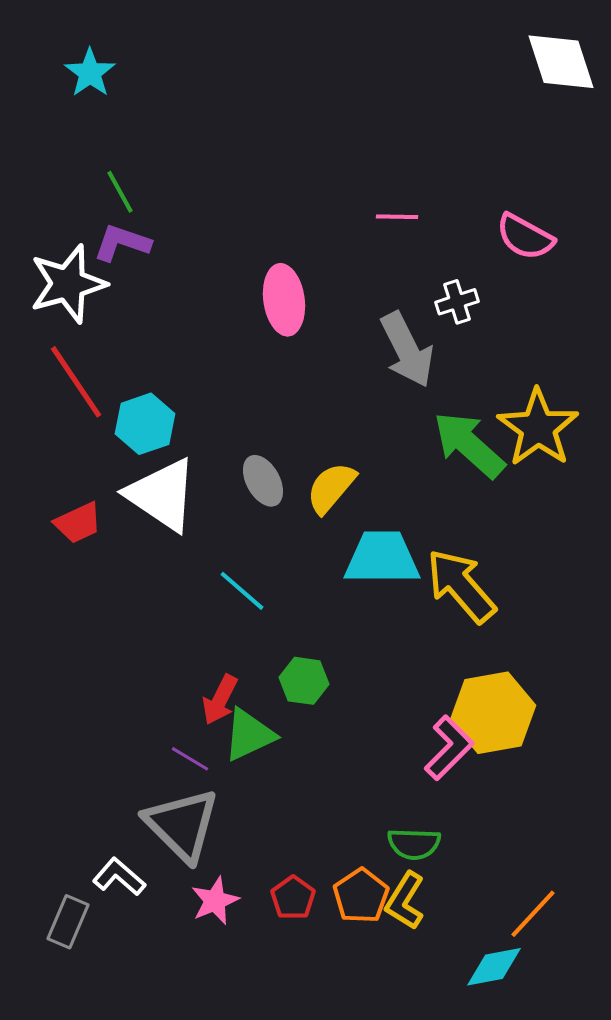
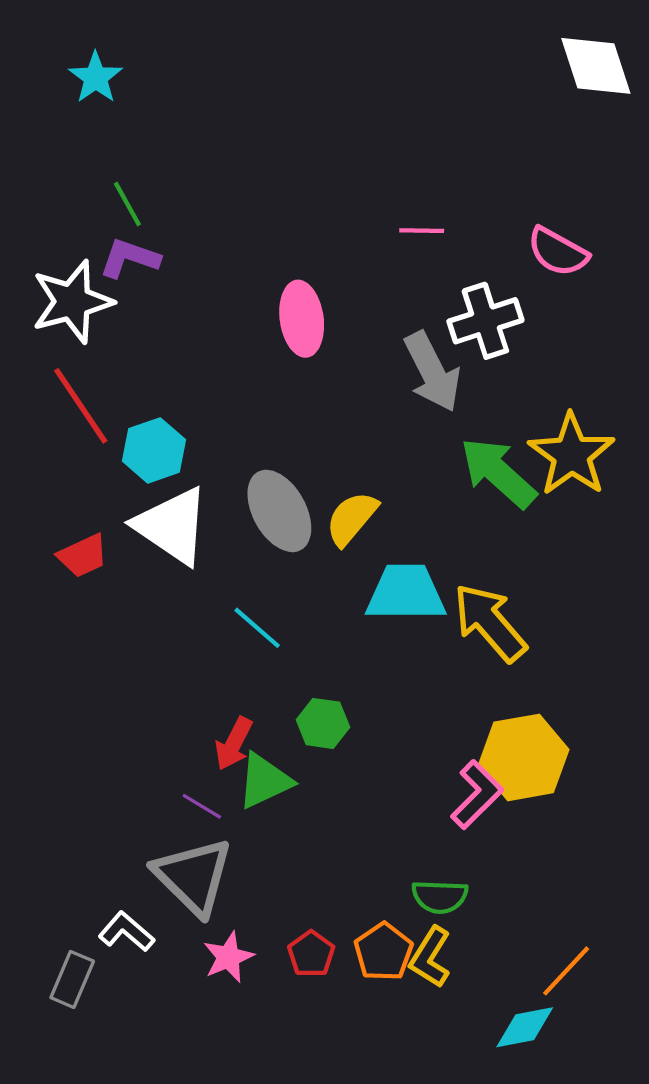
white cross: (457, 302) -> (485, 321), size x1.6
gray ellipse: (263, 481) -> (279, 511), size x1.5

